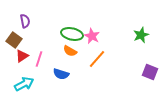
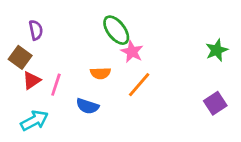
green ellipse: (72, 34) -> (116, 30), moved, turned 40
green star: (141, 35) -> (217, 50), moved
orange semicircle: (70, 51) -> (100, 73), turned -32
purple square: (150, 72) -> (215, 103), turned 35

